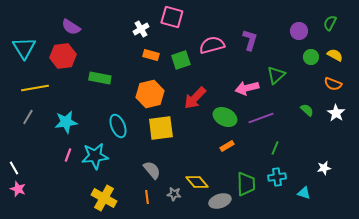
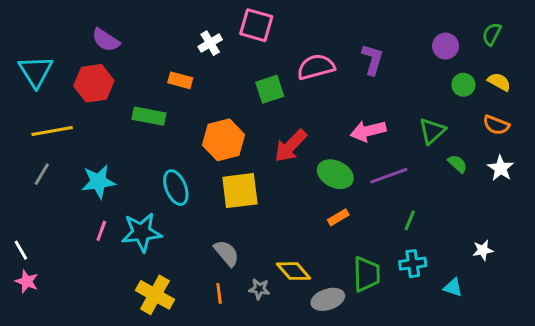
orange rectangle: (151, 55) -> (180, 80), moved
green triangle: (276, 75) -> (432, 131), moved

